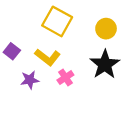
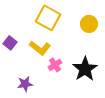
black star: (105, 64) -> (85, 69), moved
purple star: (30, 80) -> (25, 84), moved

